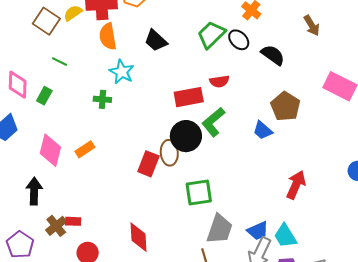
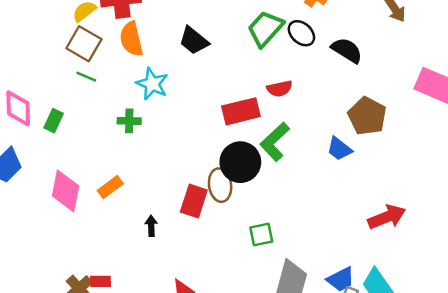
brown square: (46, 21) -> (84, 44), moved
green line: (60, 62) -> (86, 77), moved
red arrow: (296, 185) -> (387, 217), turned 48
black arrow: (34, 191) -> (151, 226), moved, size x0.6
green square: (199, 193) -> (261, 234), size x0.7

